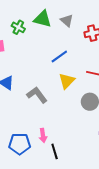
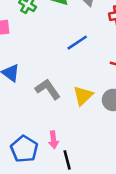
yellow triangle: (67, 81) -> (83, 96), moved
blue pentagon: (20, 144) -> (24, 149), turned 30

